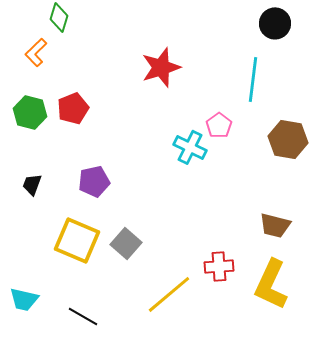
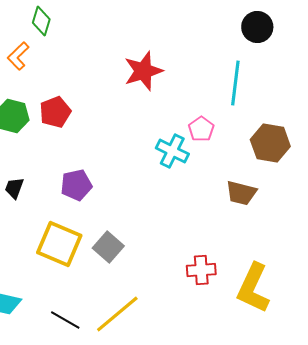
brown trapezoid: (275, 225) -> (241, 193), moved
yellow line: (169, 294) -> (117, 314), moved

